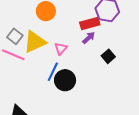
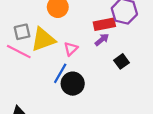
gray square: (15, 36) -> (22, 32), turned 35

